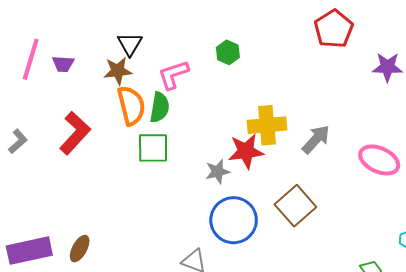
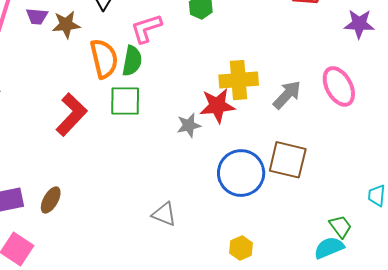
brown star: (118, 71) -> (66, 25), moved
red L-shape: (75, 133) -> (71, 114), moved
pink ellipse: (379, 160) -> (339, 86), moved, turned 36
brown square: (295, 206) -> (288, 160), moved, turned -36
blue circle: (234, 220) -> (241, 173), moved

